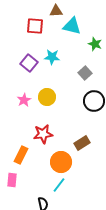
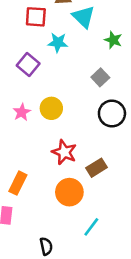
cyan triangle: (72, 26) -> (84, 17), turned 30
cyan star: (52, 57) -> (58, 43), moved
red star: (43, 134) -> (64, 152), moved, turned 30
cyan line: (59, 185) -> (91, 227), moved

